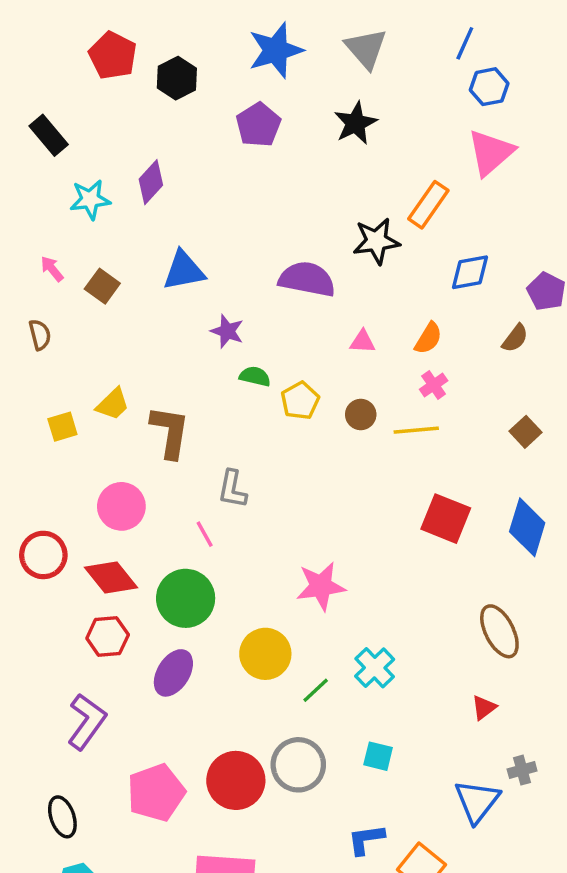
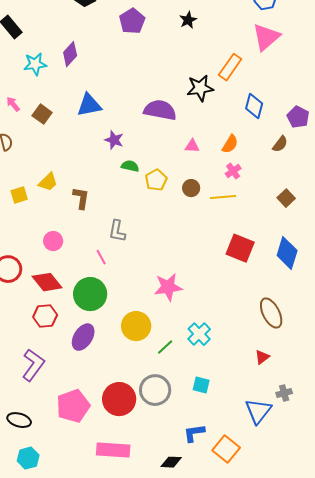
black star: (356, 123) -> (188, 20), size x0.7
blue diamond: (470, 272) -> (254, 106), turned -65
brown L-shape: (170, 432) -> (81, 198), size x0.7
pink circle: (121, 506) -> (53, 241), size x0.7
black ellipse: (62, 817) -> (19, 420), turned -55

